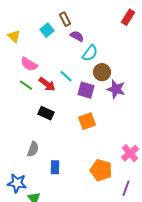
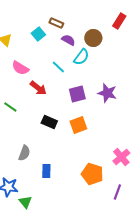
brown rectangle: (65, 19) -> (56, 23), turned -40
brown circle: (102, 72) -> (93, 38), moved
cyan line: (66, 76) -> (58, 67), moved
green line: (26, 85) -> (10, 107), moved
purple square: (86, 90) -> (77, 94), turned -30
black rectangle: (46, 113) -> (49, 122), moved

